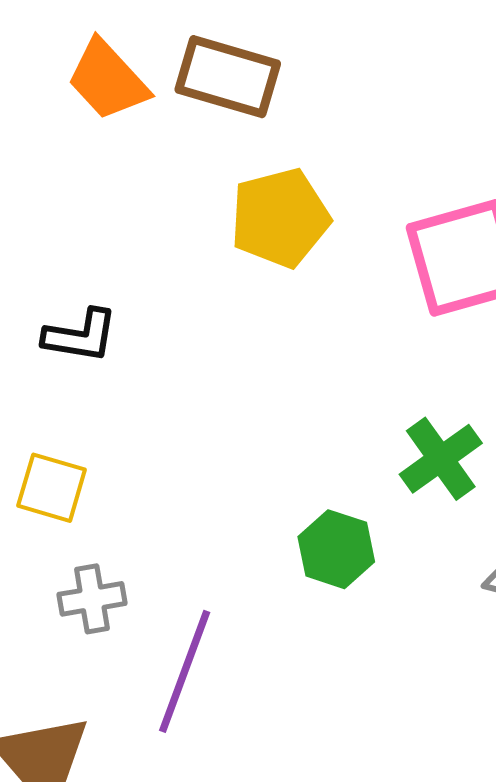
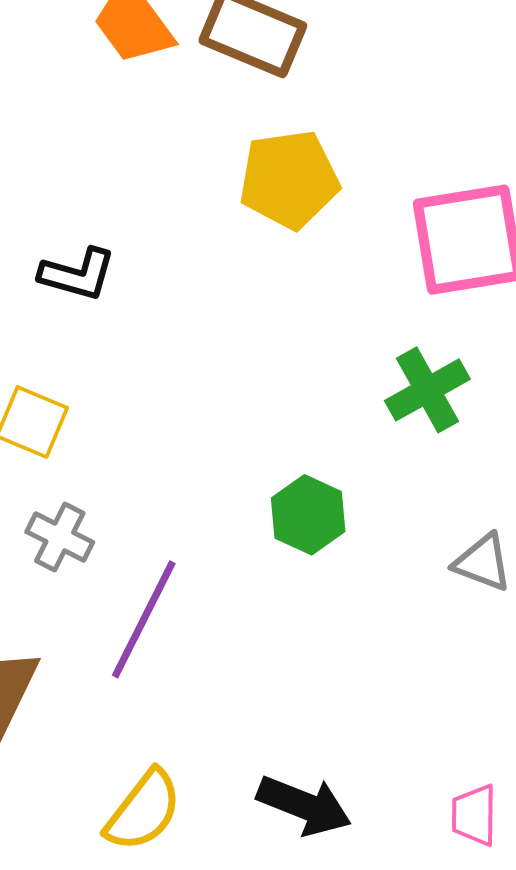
green cross: (441, 459) -> (427, 390), moved
gray cross: (92, 599) -> (60, 537), turned 30

